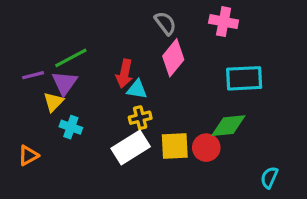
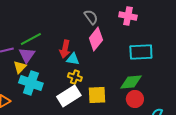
yellow cross: (140, 118) -> (75, 77), turned 32
cyan cross: (71, 127) -> (31, 83), size x1.6
red circle: (206, 148) -> (135, 99), moved

